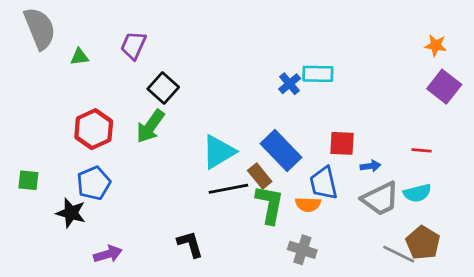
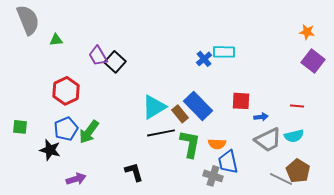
purple trapezoid: (133, 45) -> (98, 56), moved, turned -55
green arrow: (150, 126) -> (89, 132), moved
brown rectangle: (260, 176) -> (180, 114), moved
blue trapezoid: (324, 183) -> (228, 162), moved

